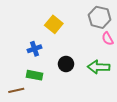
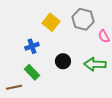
gray hexagon: (100, 17) -> (83, 19), moved
green rectangle: (35, 75) -> (32, 72), turned 35

